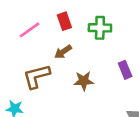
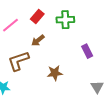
red rectangle: (64, 21) -> (37, 16), turned 64
brown star: (84, 81) -> (55, 73), moved

